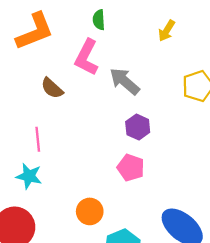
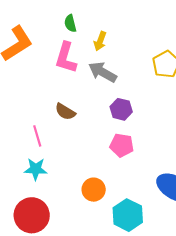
yellow arrow: (167, 31) -> (100, 41), moved
brown semicircle: (52, 88) -> (65, 112), moved

